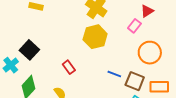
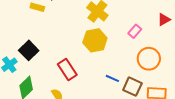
red triangle: (147, 11) -> (164, 20), moved
red rectangle: (69, 67) -> (67, 69), size x1.5

